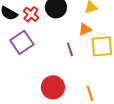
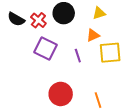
purple square: (22, 42) -> (45, 49), moved, turned -30

